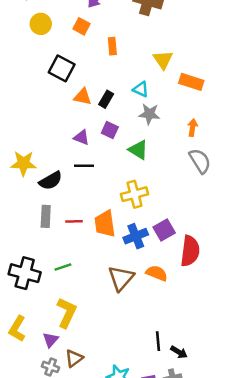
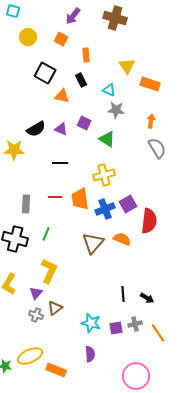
black rectangle: (106, 99) -> (81, 80), moved, turned -56
black line: (84, 166) -> (60, 163), moved
black semicircle: (51, 181) -> (36, 129), moved
gray rectangle: (46, 216) -> (26, 204), moved
green line: (63, 267) -> (46, 234), turned -48
black arrow: (179, 352) -> (147, 298), moved

